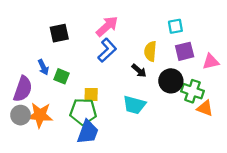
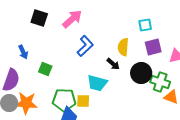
pink arrow: (107, 26) -> (72, 19), moved
black square: (59, 33) -> (39, 18), moved, turned 30
blue arrow: (43, 67) -> (23, 52), moved
yellow square: (91, 95) -> (83, 101), moved
cyan trapezoid: (134, 105) -> (97, 83), moved

